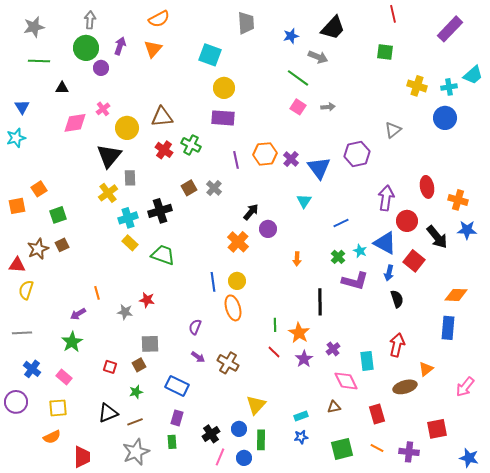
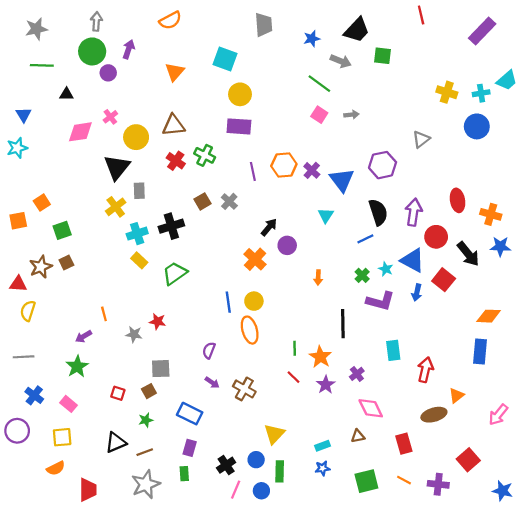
orange triangle: (153, 49) -> (175, 72), moved
green square: (385, 52) -> (383, 56), moved
green trapezoid: (163, 255) -> (175, 273), turned -55
black semicircle: (397, 299) -> (378, 212), moved, size x1.4
cyan rectangle: (367, 361) -> (393, 350), moved
red square: (437, 429) -> (468, 460), turned -30

